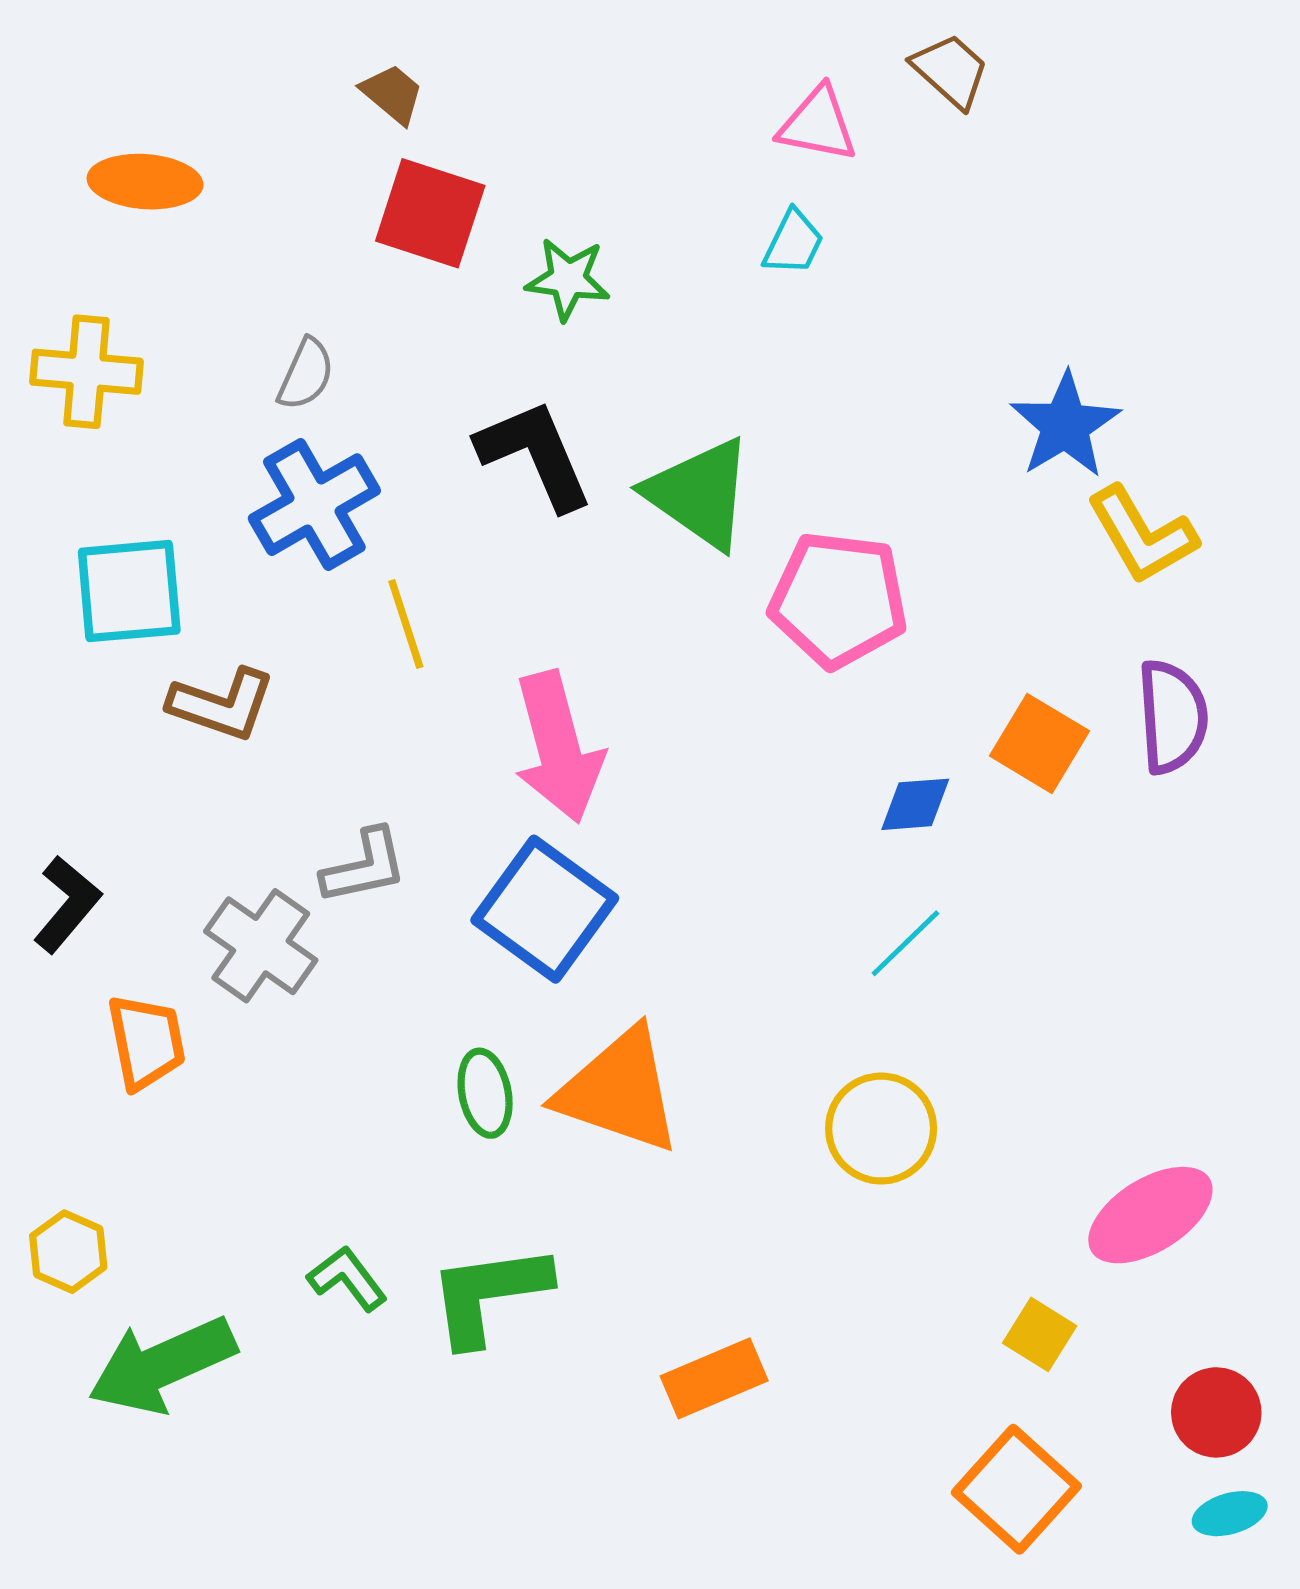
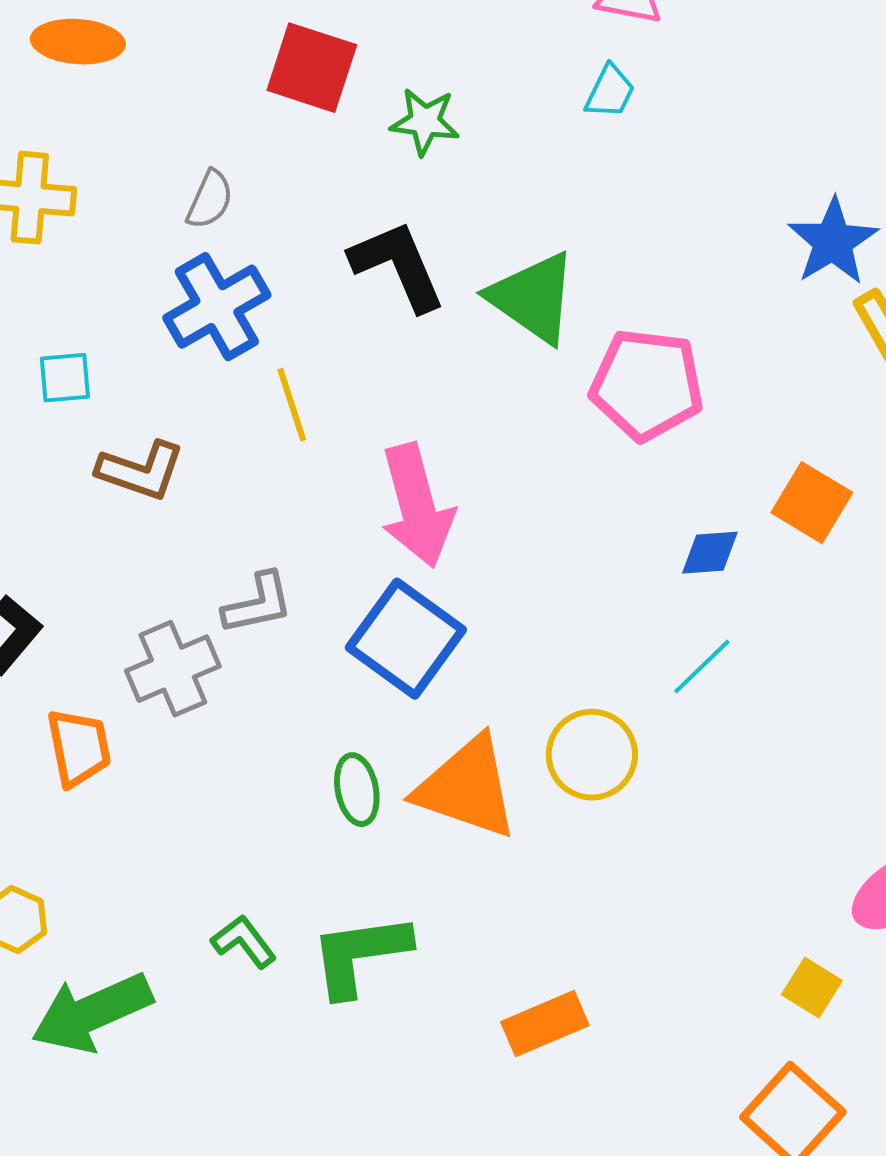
cyan square: (129, 591) -> (65, 378), size x0.6
gray cross: (261, 946) -> (173, 669), turned 32
yellow circle: (881, 1129) -> (592, 755), moved

